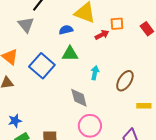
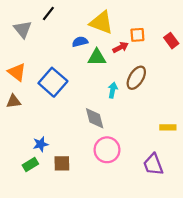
gray triangle: (26, 25) -> (23, 29), moved
green triangle: (70, 54) -> (97, 57), moved
brown ellipse: (125, 81) -> (136, 78), moved
blue star: (15, 121) -> (41, 144), moved

